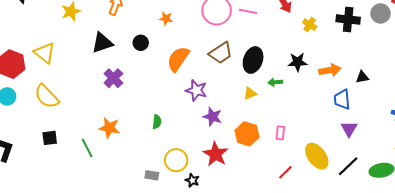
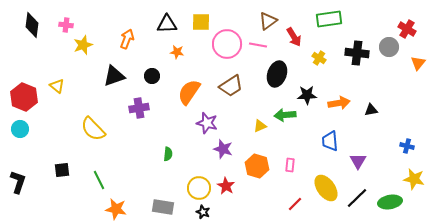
yellow triangle: (45, 53) -> (57, 86), size x0.7
black ellipse: (253, 60) -> (277, 74), moved
purple cross: (113, 78) -> (139, 108), moved, turned 36
green arrow: (275, 82) -> (285, 115), size x1.5
yellow semicircle: (47, 96) -> (93, 129), moved
blue trapezoid: (342, 99) -> (330, 141), moved
orange star: (109, 128) -> (116, 209), moved
red star: (216, 154) -> (226, 186), size x0.7
yellow circle: (176, 160) -> (199, 188), moved
gray rectangle: (152, 175) -> (163, 207), size x1.5

